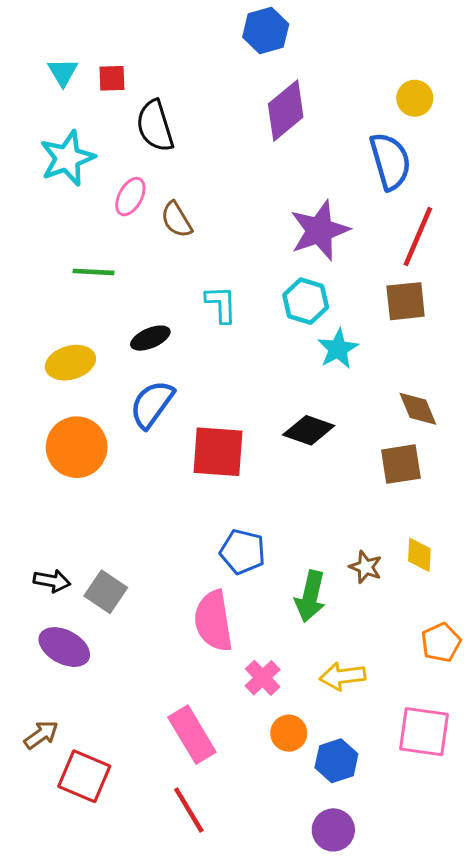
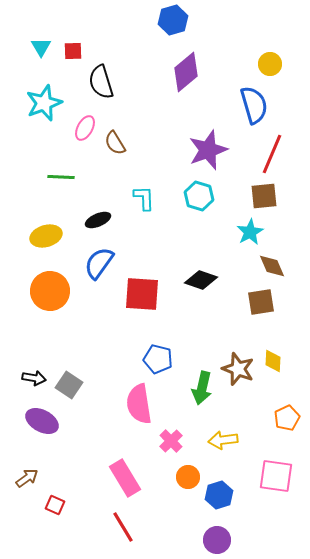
cyan star: (338, 349) -> (250, 232), moved
brown star: (366, 567) -> (238, 369), size x1.5
red square: (84, 776) -> (55, 505), size x0.6

